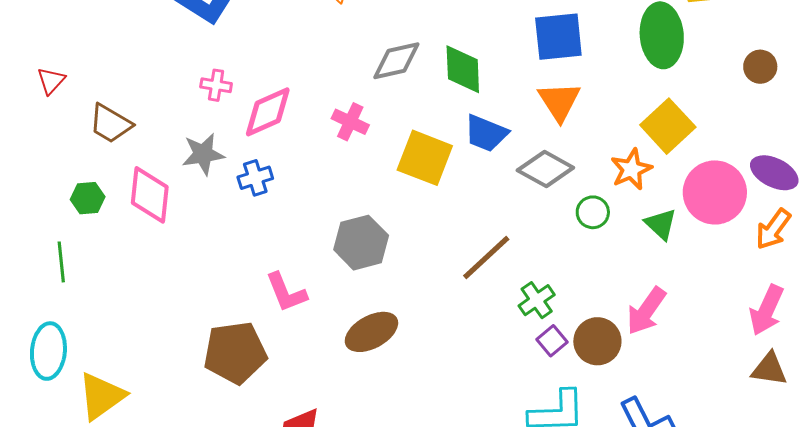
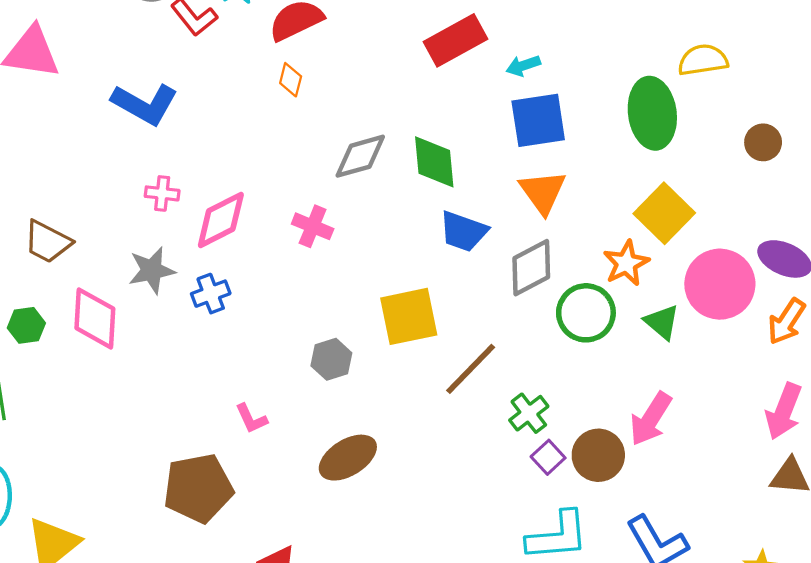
yellow square: (425, 158) -> (409, 316), moved, turned -30
gray diamond: (545, 169) -> (531, 268), turned -54
green circle: (593, 212) -> (586, 313), size x1.6
gray hexagon: (361, 243) -> (331, 359), size x0.7
pink L-shape: (286, 292) -> (251, 419), size x0.7

